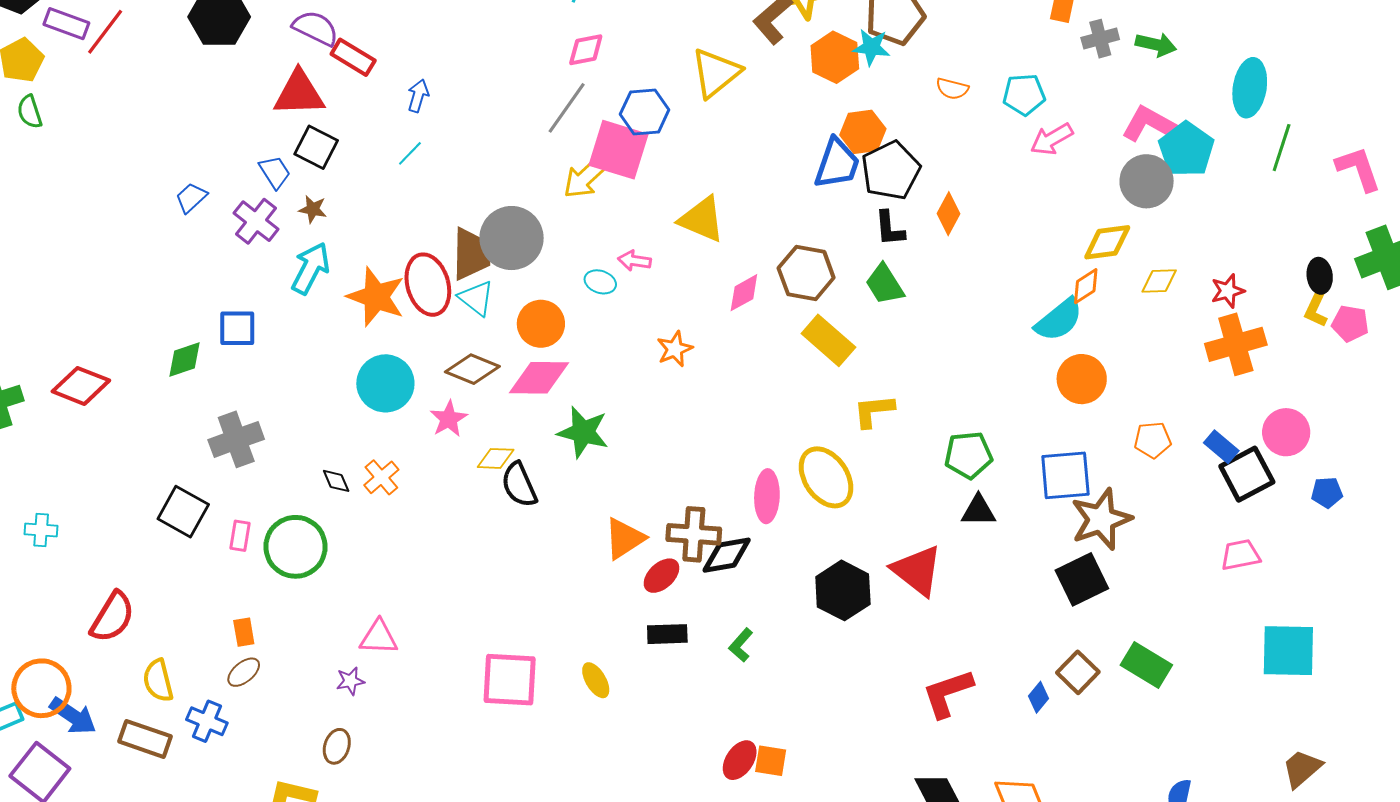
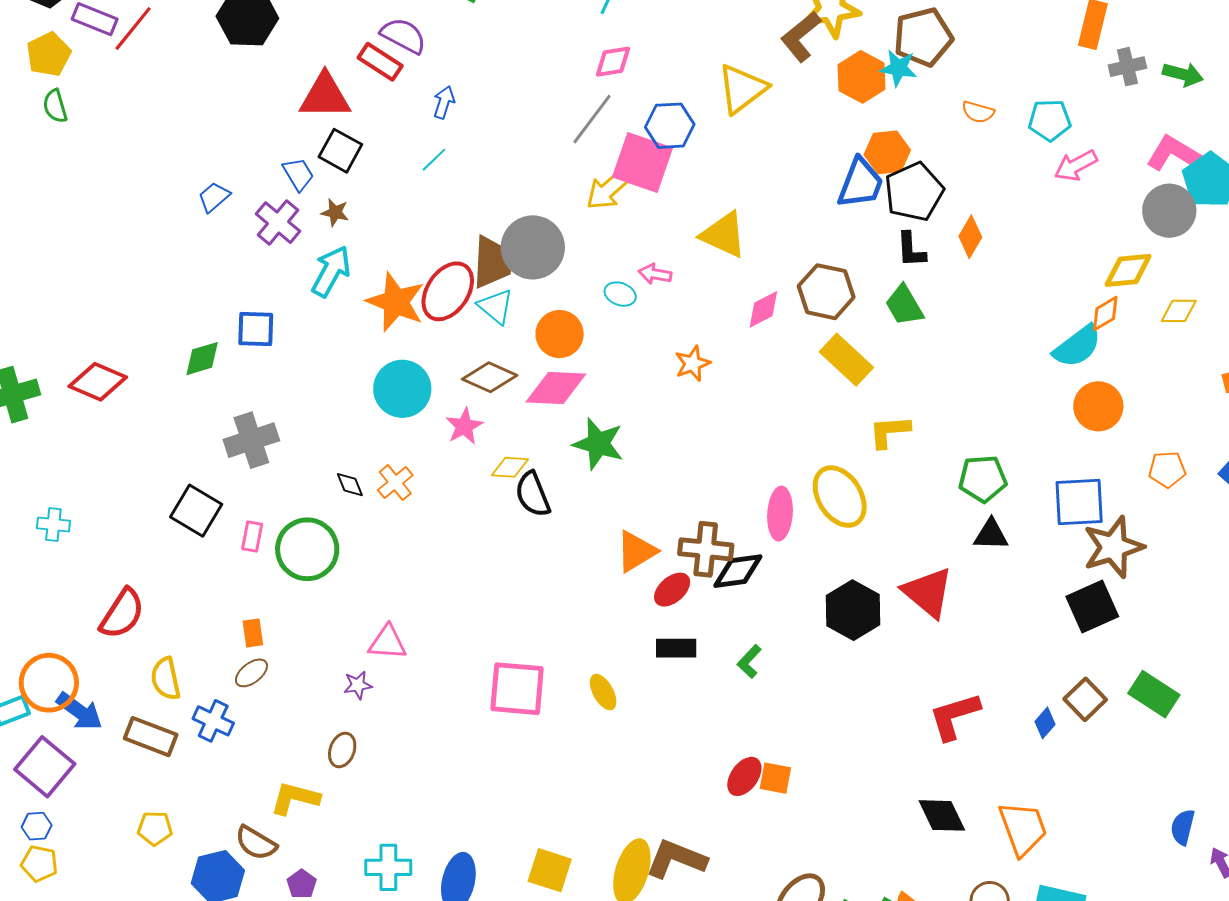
purple semicircle: (316, 28) -> (403, 36), moved
red ellipse: (428, 285) -> (448, 291), turned 48

